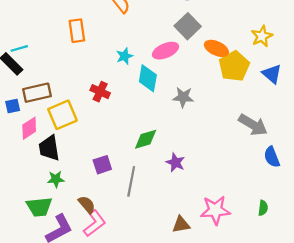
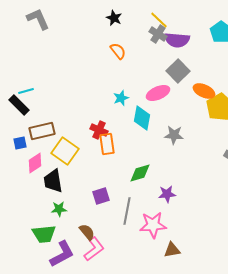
orange rectangle: (77, 31) -> (107, 144), moved
yellow square: (62, 115) -> (65, 151), turned -32
purple star: (175, 162) -> (167, 194), turned -30
pink star: (215, 210) -> (153, 225), moved

